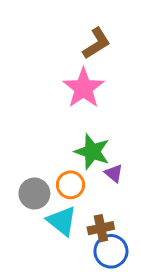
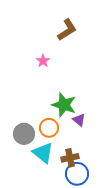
pink star: (83, 88) -> (43, 61), moved, size x0.5

